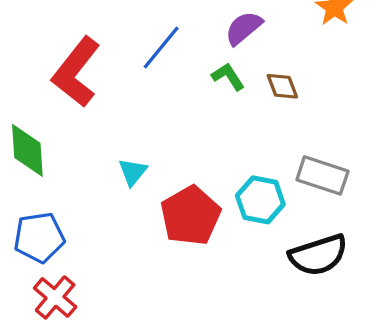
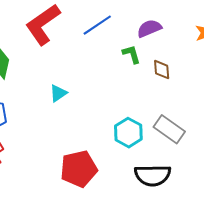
red pentagon: (190, 216) -> (79, 169), moved

